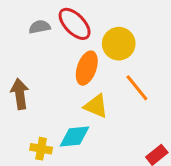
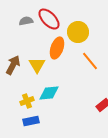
brown arrow: (20, 94) -> (13, 65), turned 36
yellow triangle: (96, 106) -> (37, 65), moved, turned 36
yellow cross: (41, 149) -> (27, 101), turned -32

